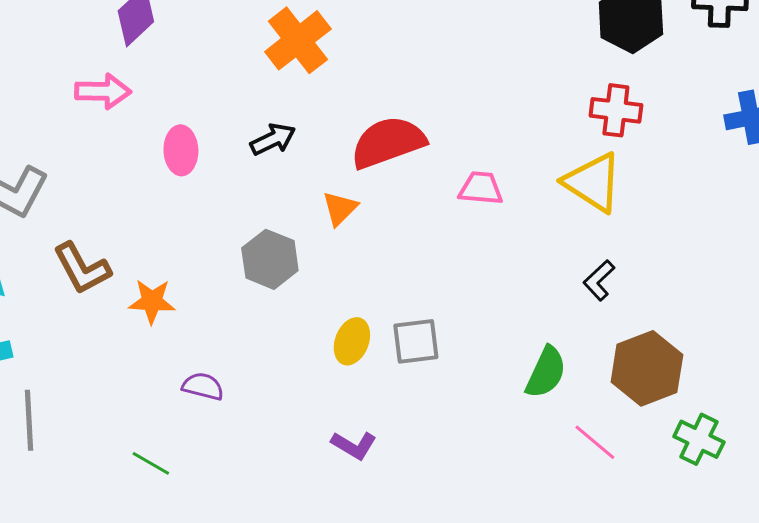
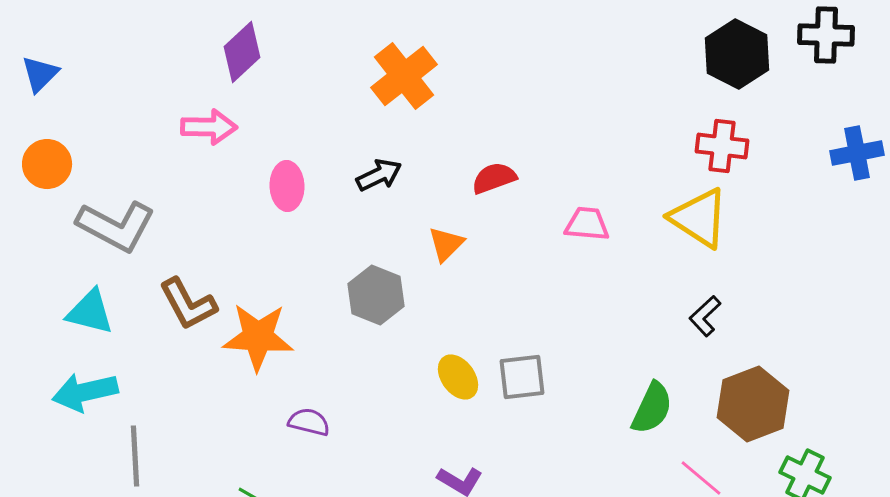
red semicircle: (388, 142) -> (494, 178), size x0.6
orange star: (152, 301) -> (258, 337), size x1.5
yellow ellipse: (352, 341) -> (458, 377), turned -57

